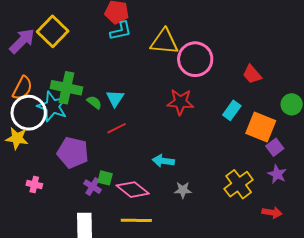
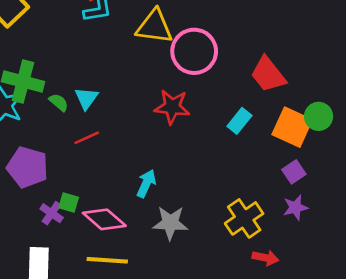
red trapezoid: (252, 74) -> (268, 75), size x1.4
orange square: (261, 127) -> (292, 127), moved
cyan arrow: (163, 161) -> (146, 184), turned 105
purple star: (277, 174) -> (295, 208), turned 30
gray star: (183, 190) -> (170, 223), size x1.5
red arrow: (272, 213) -> (265, 258), moved

